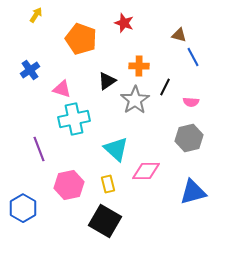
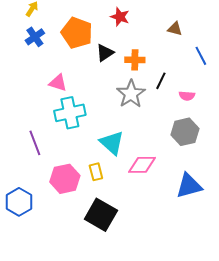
blue line: (193, 57) -> (201, 56), moved
blue cross: (30, 70) -> (35, 37), moved
black triangle: (107, 81) -> (105, 53), moved
yellow rectangle: (108, 184) -> (96, 172), moved

